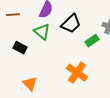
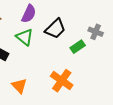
orange triangle: (30, 84) -> (19, 86), moved

